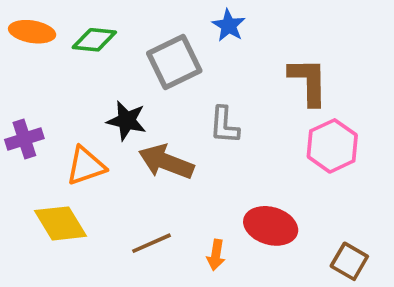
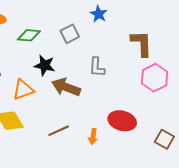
green diamond: (94, 40) -> (29, 35), moved
gray square: (174, 62) -> (70, 34), size x0.7

